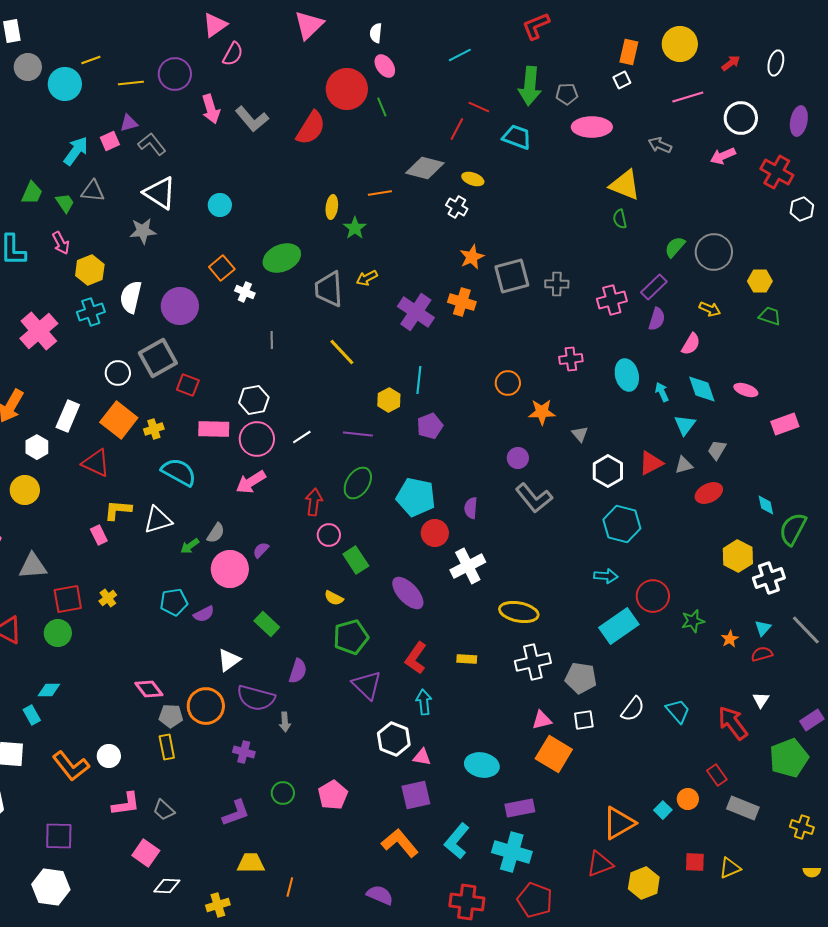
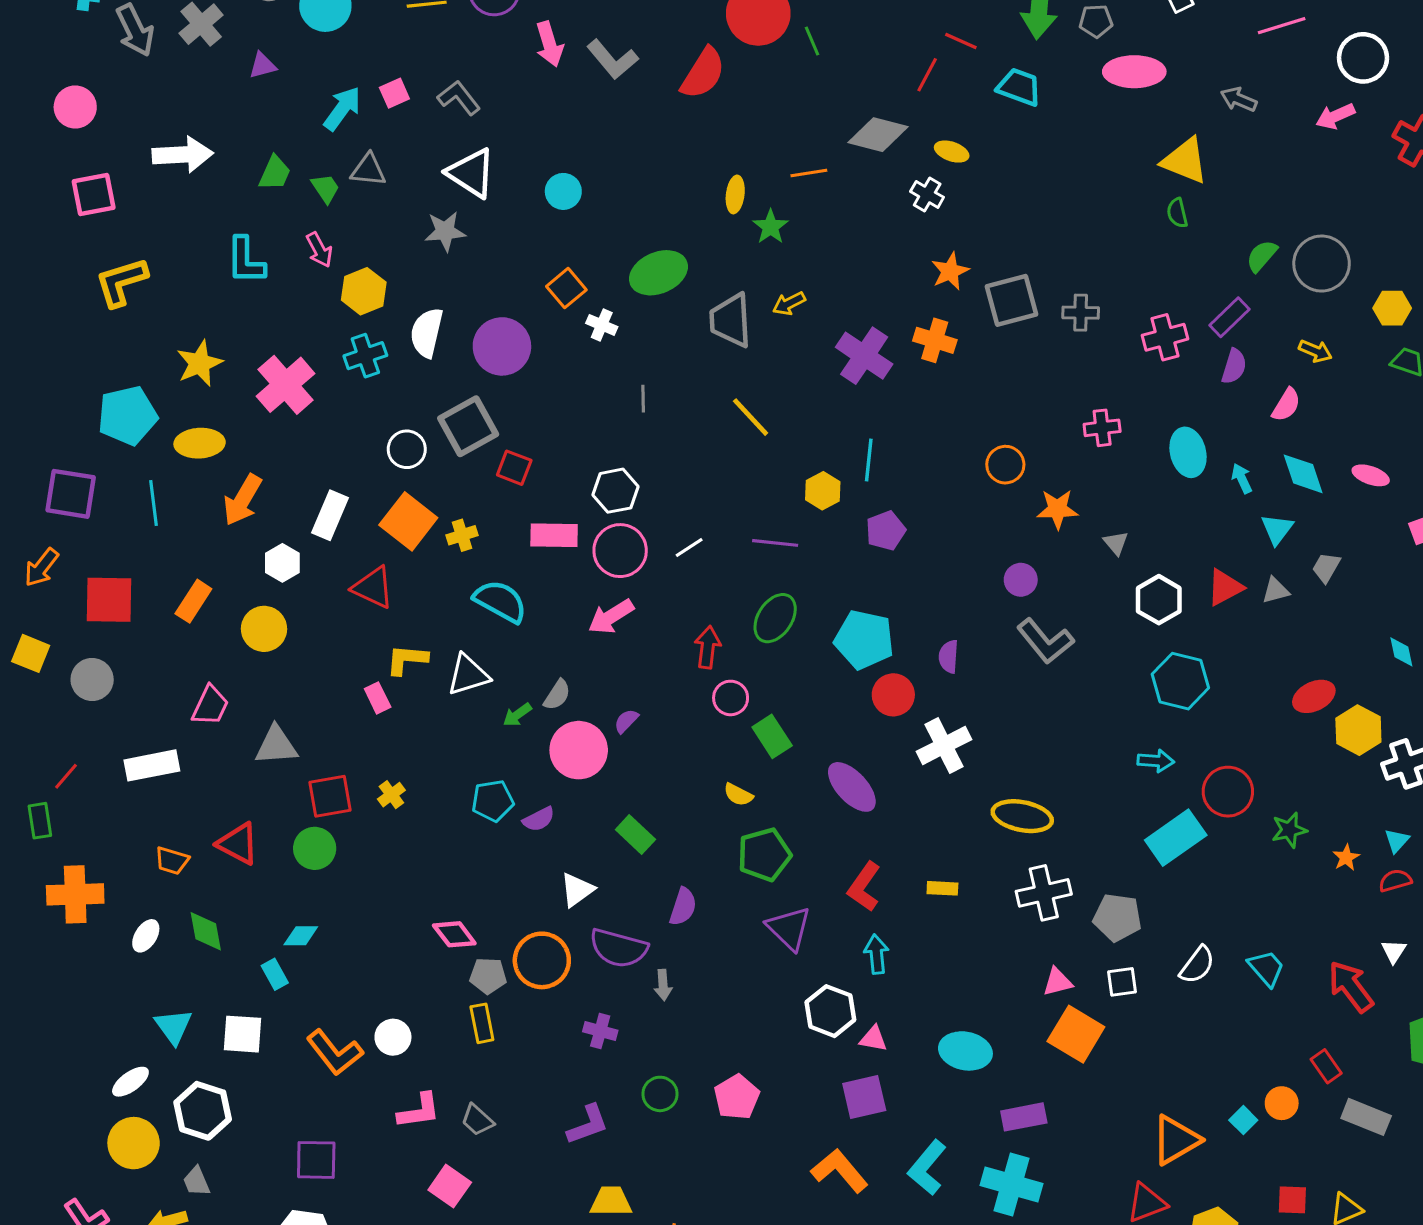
purple triangle: (129, 123) -> (262, 66), moved
red ellipse: (709, 493) -> (1314, 696), moved

